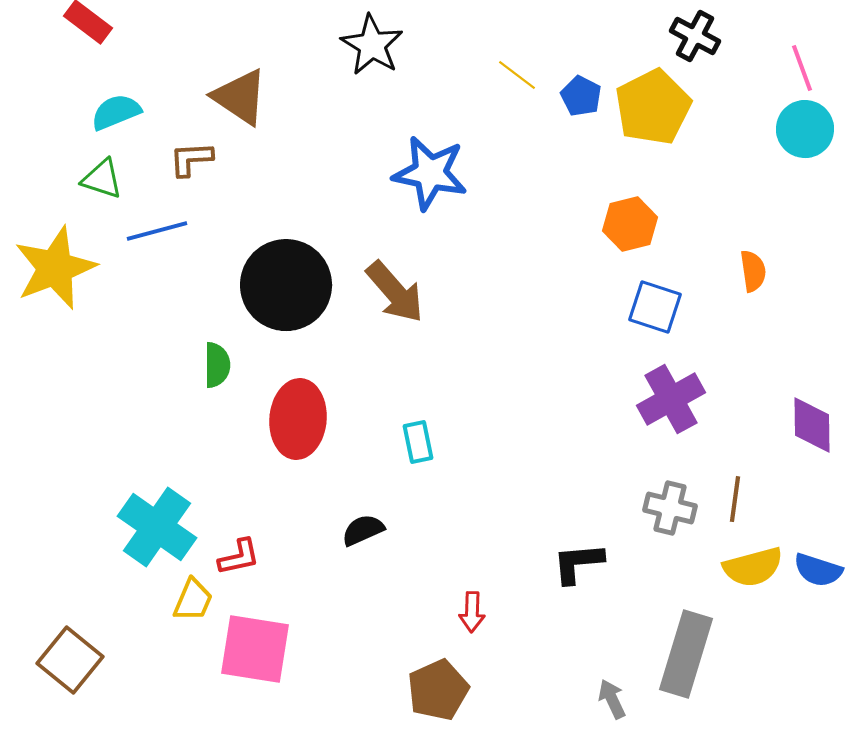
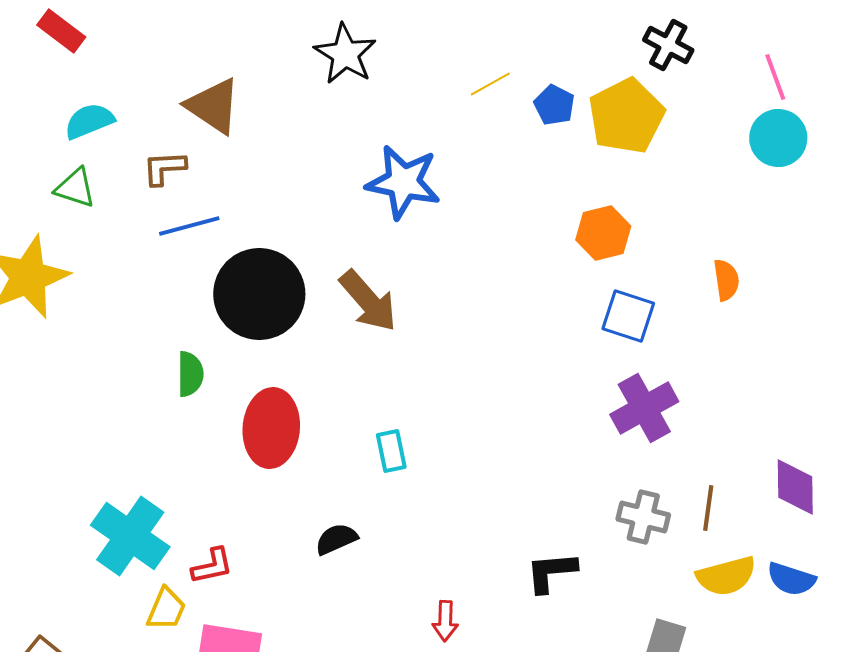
yellow line: (517, 75) -> (490, 84), turned -66
blue line: (157, 231) -> (189, 226), moved
purple diamond: (812, 425) -> (795, 487), moved

